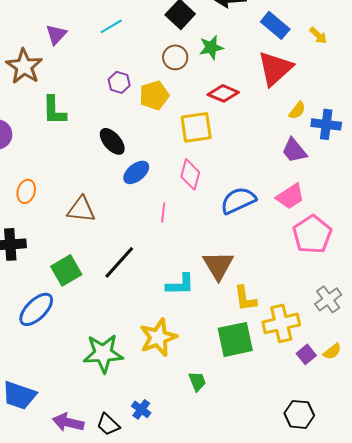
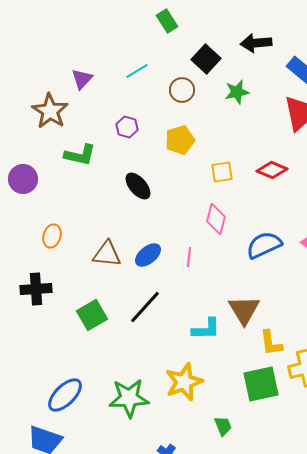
brown circle: (175, 57) -> (182, 90), moved
purple hexagon: (119, 82) -> (127, 127), moved
red diamond: (223, 93) -> (272, 170), moved
green L-shape: (54, 110) -> (80, 155), turned -76
yellow square: (196, 127) -> (222, 172), size x0.7
blue ellipse: (136, 172) -> (148, 255), moved
blue ellipse: (36, 309) -> (65, 395), moved

